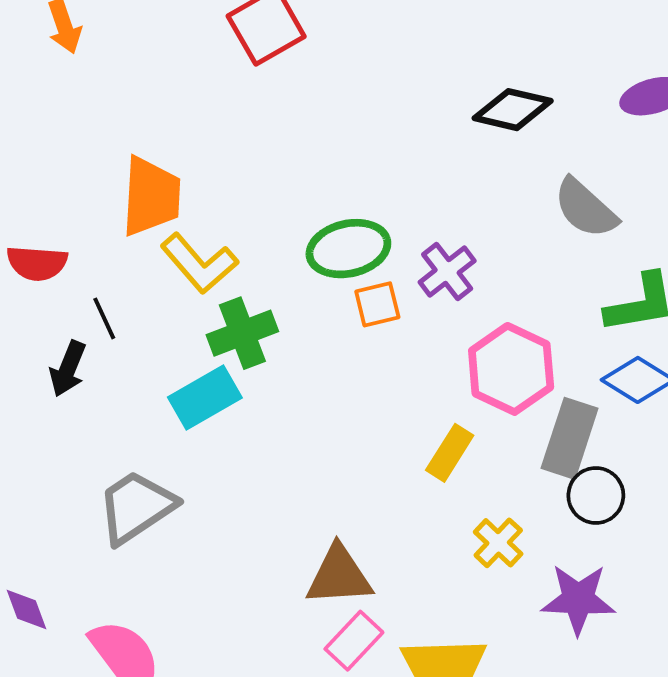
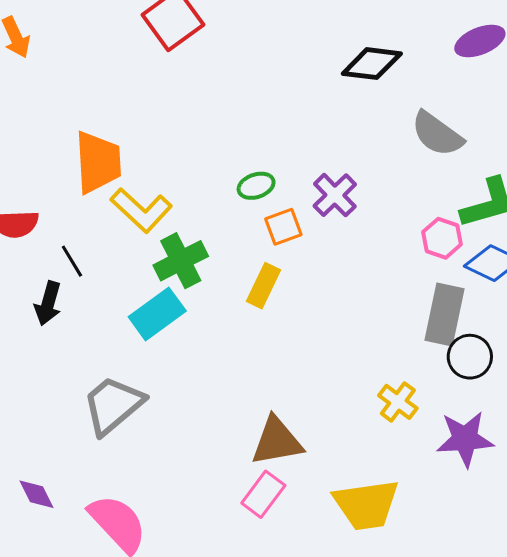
green ellipse: (348, 249) -> (256, 186), size x0.6
pink hexagon: (511, 369) -> (442, 238), moved, size x0.6
yellow rectangle: (450, 453) -> (263, 286), moved
pink rectangle: (354, 641) -> (263, 494), moved

